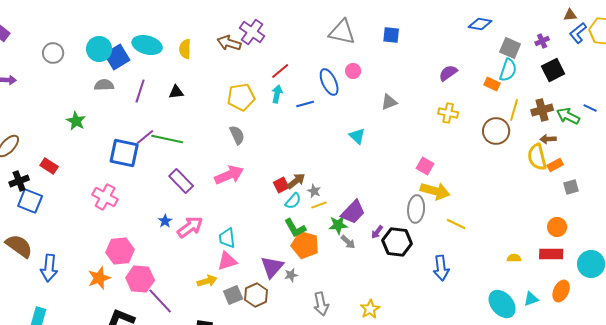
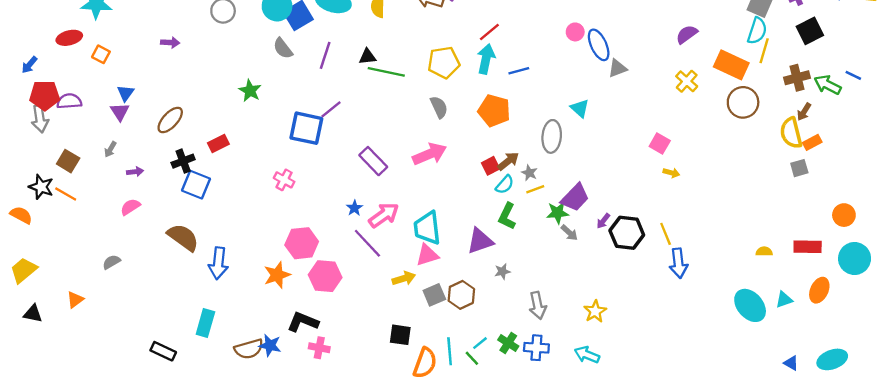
blue ellipse: (329, 82) -> (599, 45), moved
orange rectangle: (492, 84) -> (731, 65), moved, size x1.8
gray semicircle: (104, 85) -> (283, 48), turned -126
cyan arrow: (277, 94) -> (486, 59), size x1.4
yellow line: (514, 110) -> (764, 51), moved
yellow cross: (448, 113) -> (687, 81), turned 30
green line: (167, 139) -> (386, 72), moved
brown arrow: (548, 139) -> (804, 112), turned -56
red rectangle: (49, 166) -> (218, 143), turned -60
gray square: (571, 187) -> (799, 168), moved
yellow arrow: (435, 191) -> (671, 173), size x0.5
pink cross: (105, 197) -> (284, 180), size x0.7
gray ellipse: (416, 209) -> (552, 136), moved
yellow line: (456, 224) -> (666, 234), moved, turned 42
orange circle: (557, 227) -> (844, 215), moved
green L-shape: (295, 228) -> (507, 216), turned 55
cyan trapezoid: (227, 238) -> (427, 228), size x1.4
orange pentagon: (305, 245) -> (494, 111), moved
purple triangle: (272, 267) -> (480, 241), moved, turned 30
purple line: (160, 301) -> (367, 243), moved

